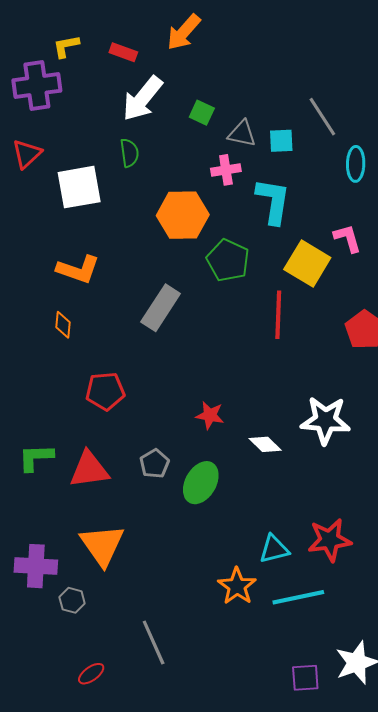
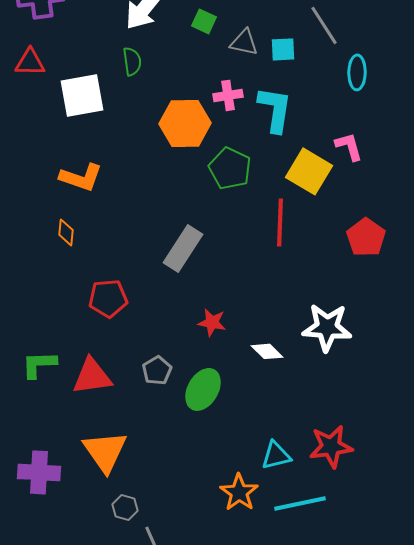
red triangle: (27, 154) -> (30, 62), turned 44
pink cross: (226, 170) -> (228, 95), moved
gray rectangle: (161, 308) -> (183, 248), moved
gray hexagon: (72, 600) -> (125, 507), moved

